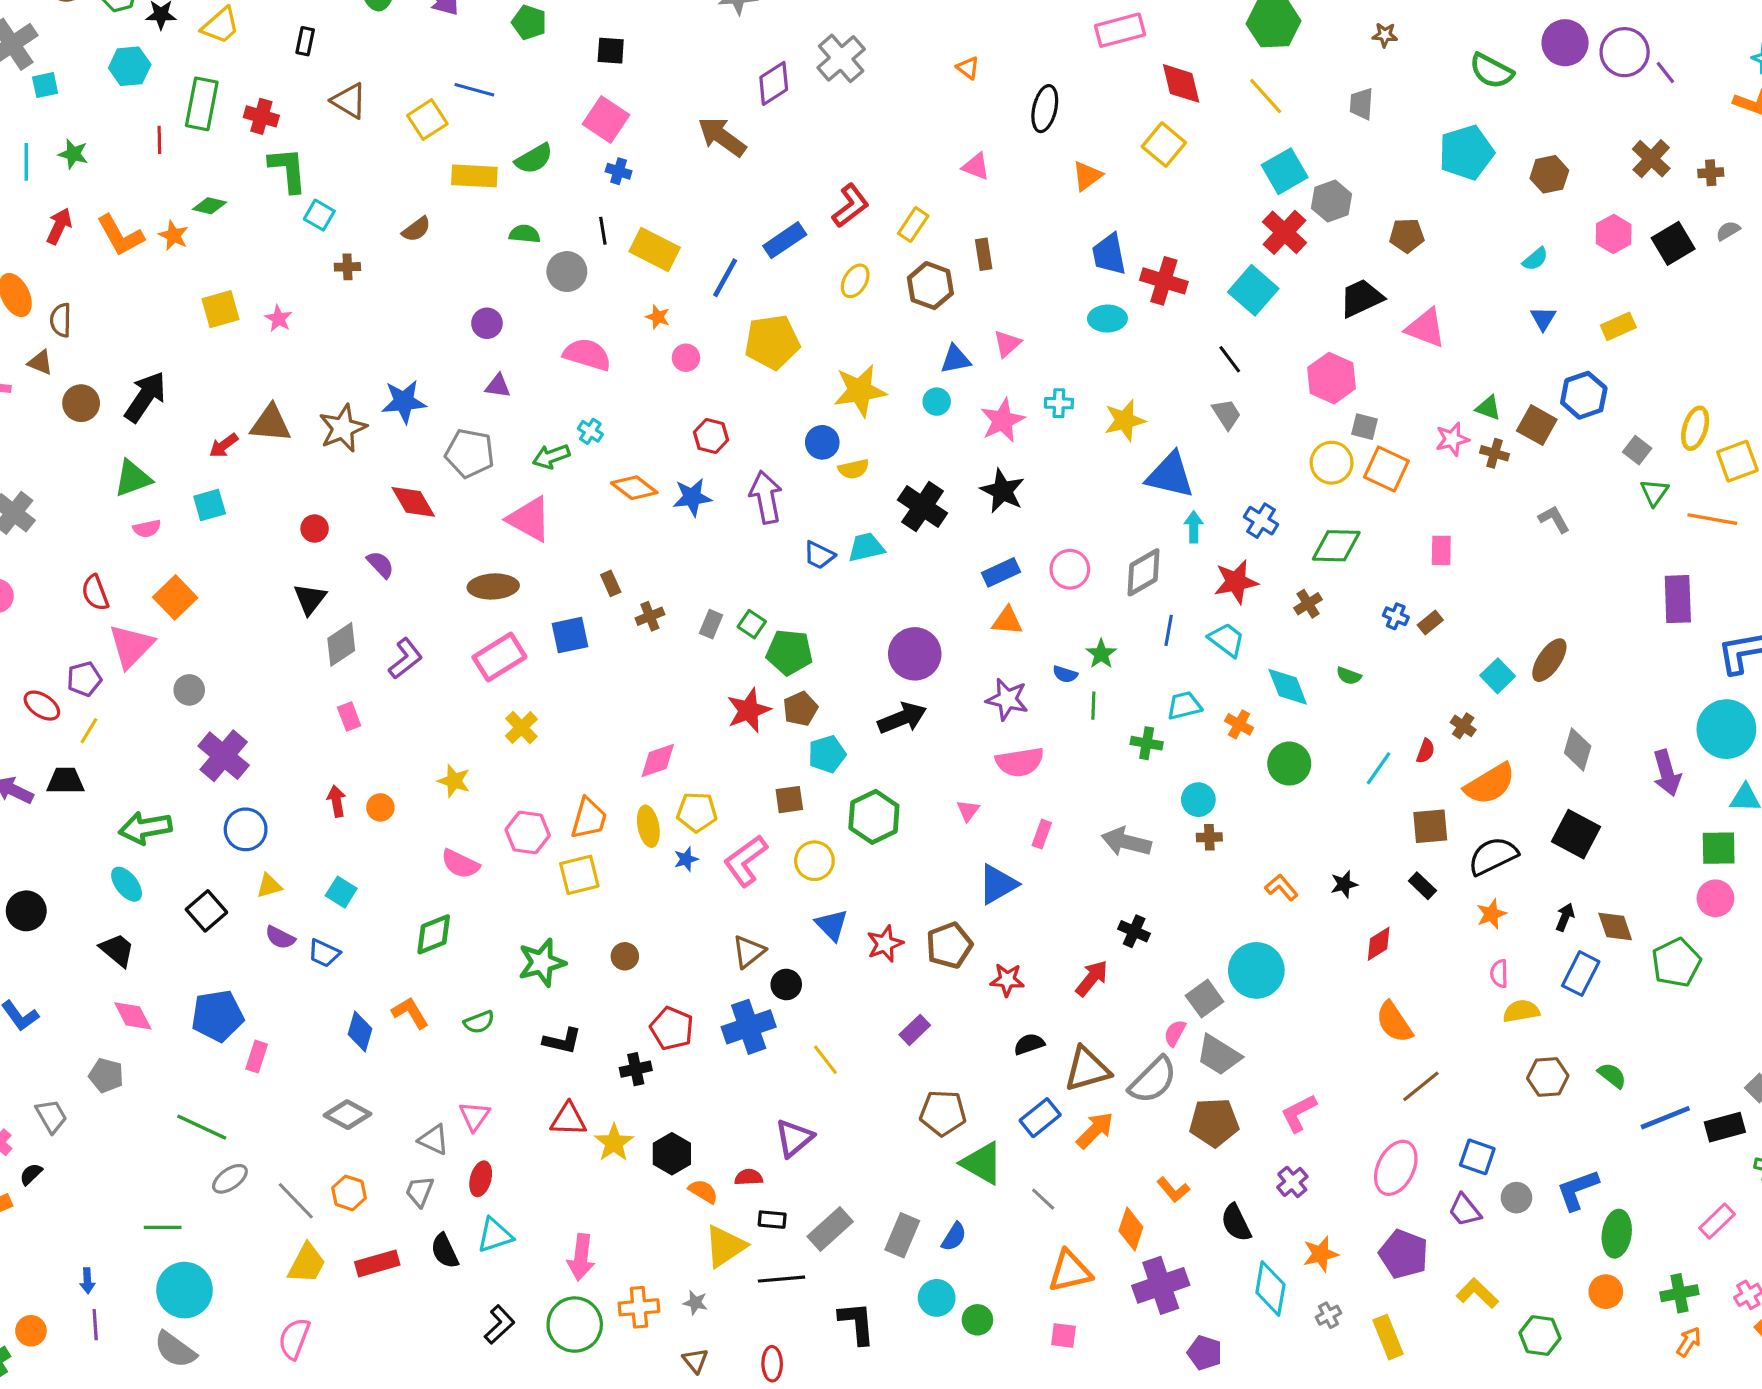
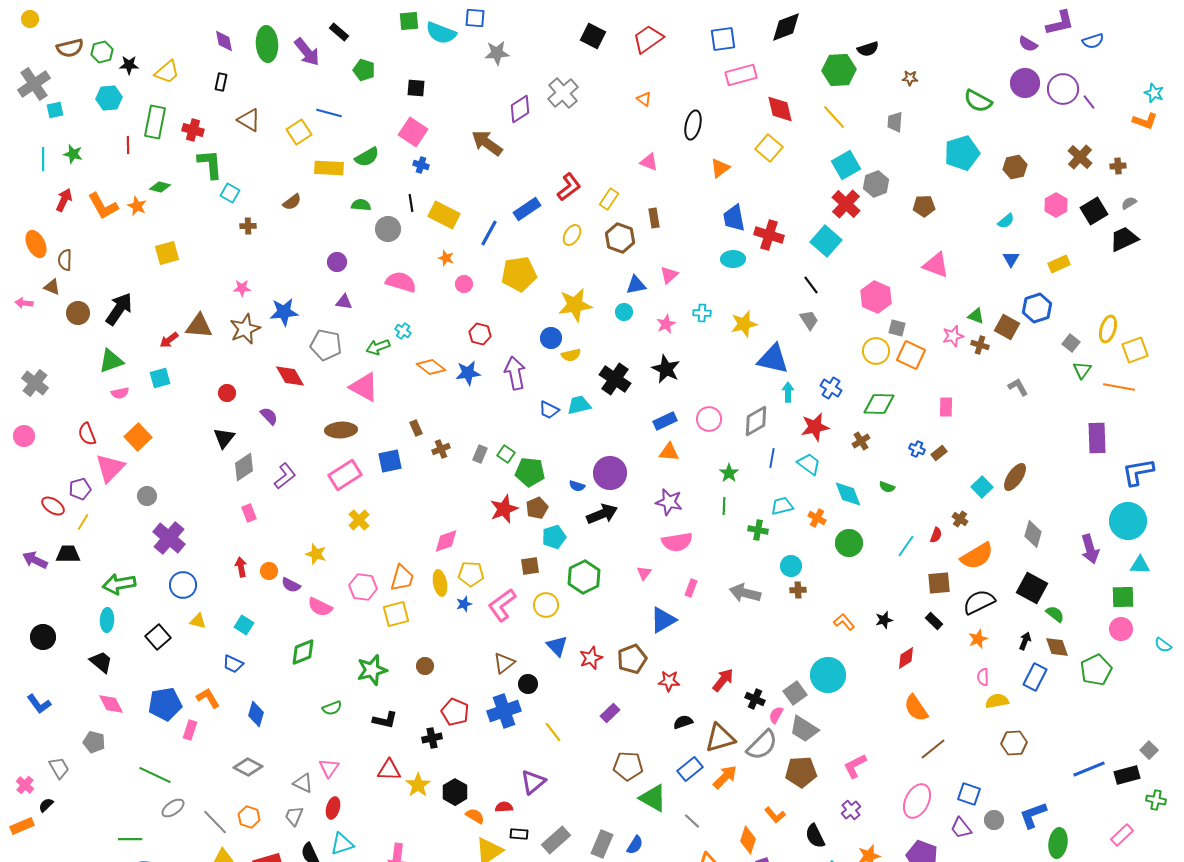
black trapezoid: (1361, 298) -> (1124, 239), moved
pink star: (279, 319) -> (242, 288), moved, turned -30
pink star: (1002, 420) -> (666, 324), size x0.7
blue semicircle: (1065, 674) -> (577, 486), moved
cyan ellipse: (127, 884) -> (107, 620), turned 40
yellow triangle: (269, 886) -> (198, 621), turned 30
black cross: (1134, 931) -> (755, 699), moved
purple semicircle: (280, 937) -> (291, 585), moved
orange L-shape: (410, 1013) -> (208, 698), moved
green semicircle: (1612, 1075) -> (1055, 614), moved

